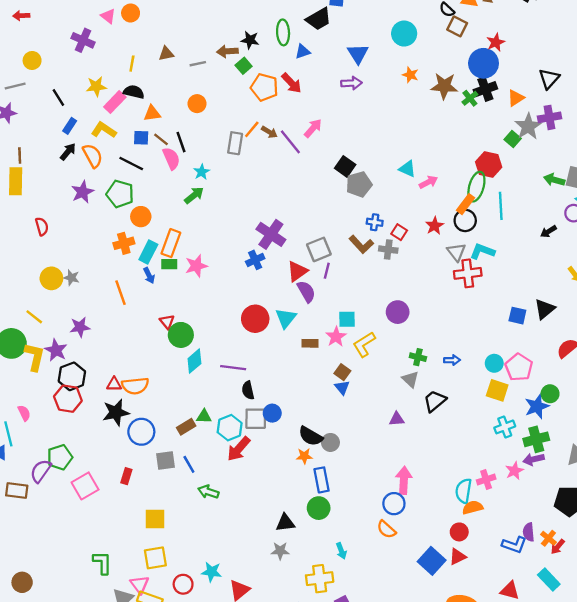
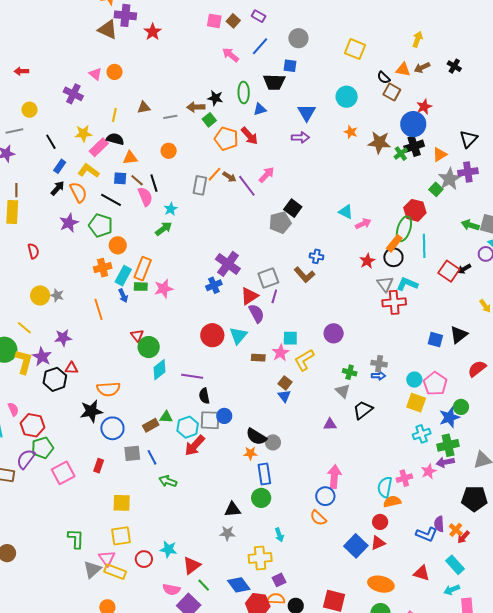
black trapezoid: (319, 19) -> (274, 82), turned 30
gray pentagon: (359, 184) -> (280, 223), moved
red square: (399, 232) -> (449, 271), moved, size x1.5
gray cross: (388, 250) -> (379, 364), moved
red triangle: (114, 384) -> (71, 368), moved
red hexagon: (68, 399) -> (33, 425), moved

